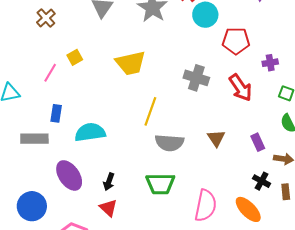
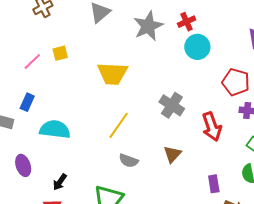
red pentagon: (236, 41) -> (236, 82), moved
brown triangle: (216, 138) -> (172, 154), moved
gray semicircle: (169, 143) -> (129, 161), size x0.7
purple ellipse: (69, 175) -> (23, 165), size x0.7

